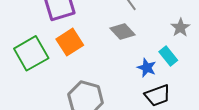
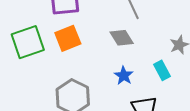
blue star: (147, 68) -> (124, 76), moved

